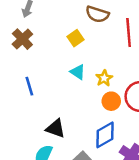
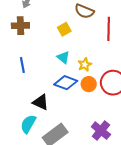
brown cross: (22, 39) -> (20, 26), turned 36
blue diamond: (105, 135) -> (66, 83), moved, turned 45

